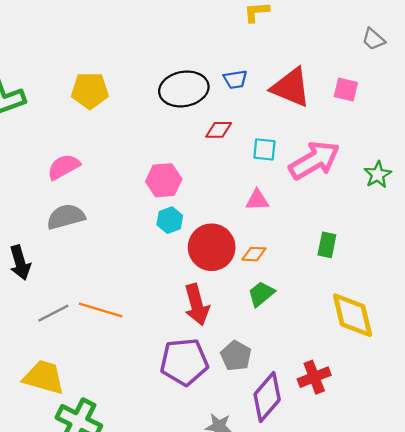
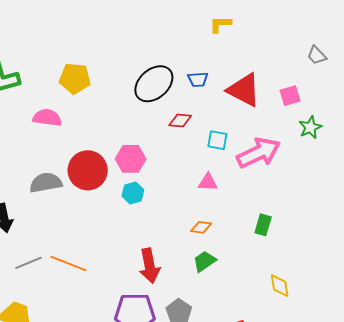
black ellipse: (184, 89) -> (154, 84), turned -36
pink square: (346, 89) -> (290, 96), turned -35
pink semicircle: (64, 167) -> (47, 118), moved, turned 32
green star: (378, 175) -> (310, 127), moved
red circle: (212, 247) -> (88, 170), moved
yellow diamond: (353, 315) -> (280, 286), size x0.6

